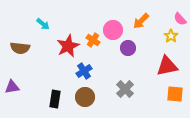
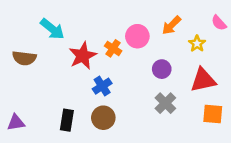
cyan arrow: (43, 24) -> (52, 29), size x1.5
yellow star: (171, 36) -> (197, 44), moved
purple circle: (128, 48) -> (162, 69), moved
purple triangle: (12, 87) -> (16, 123), moved
gray cross: (125, 89) -> (165, 103), moved

